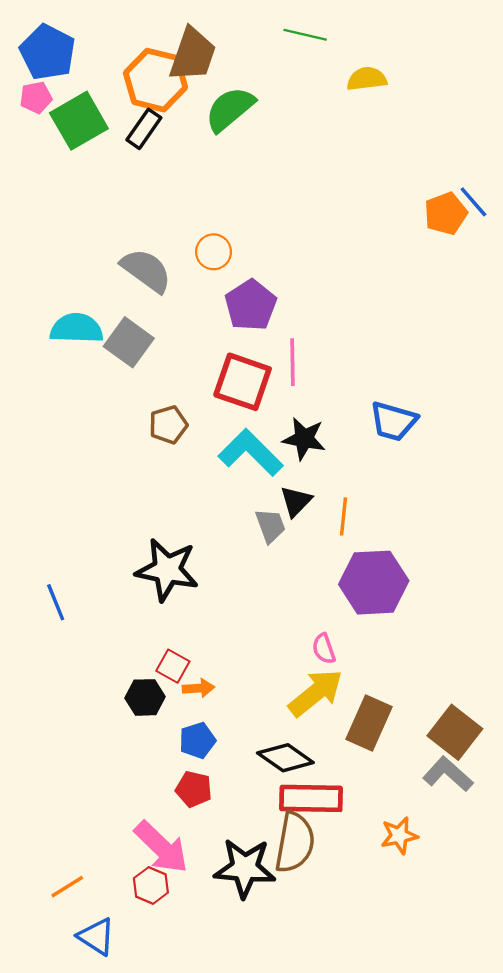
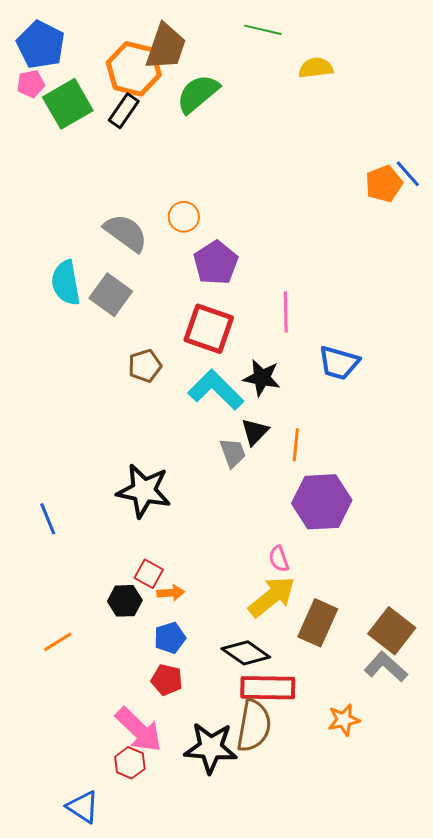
cyan semicircle: (77, 328) -> (66, 283), turned -102
pink line: (292, 362) -> (286, 312), moved
orange line: (67, 887) -> (58, 642), moved

